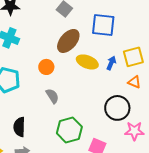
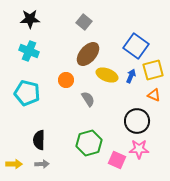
blue square: (103, 25) -> (136, 46), moved, turned 30
gray semicircle: (52, 96) -> (88, 99), moved
pink star: (134, 131) -> (139, 149), moved

